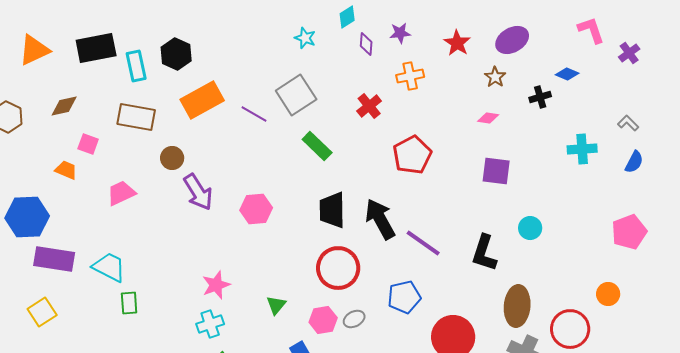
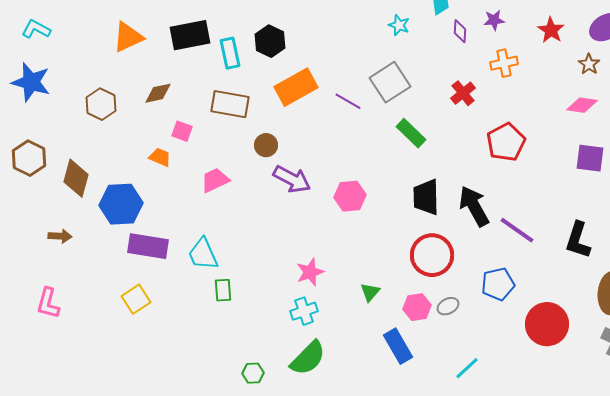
pink diamond: (488, 118) -> (582, 105), size x1.4
purple arrow: (198, 192) -> (292, 179), turned -30
cyan trapezoid: (109, 267) -> (203, 254), turned -141

